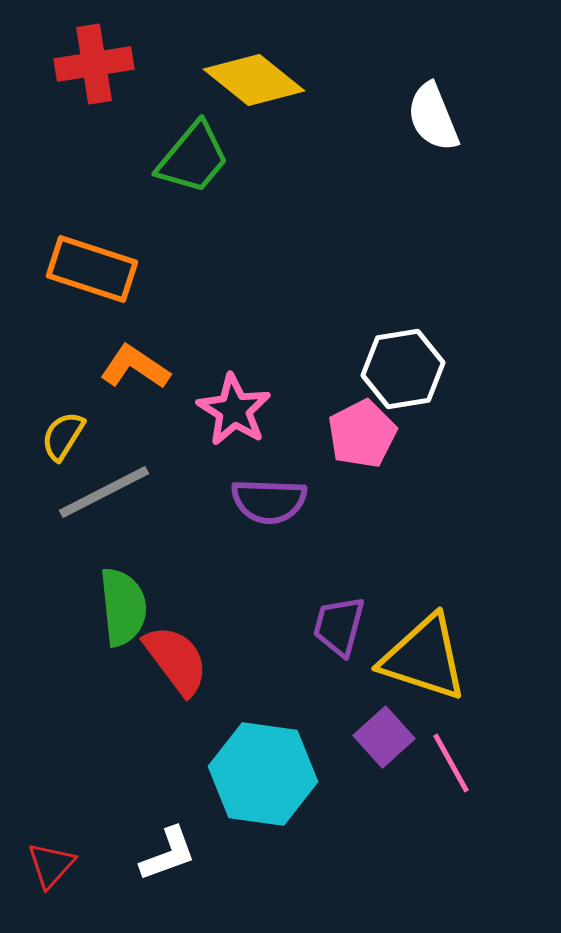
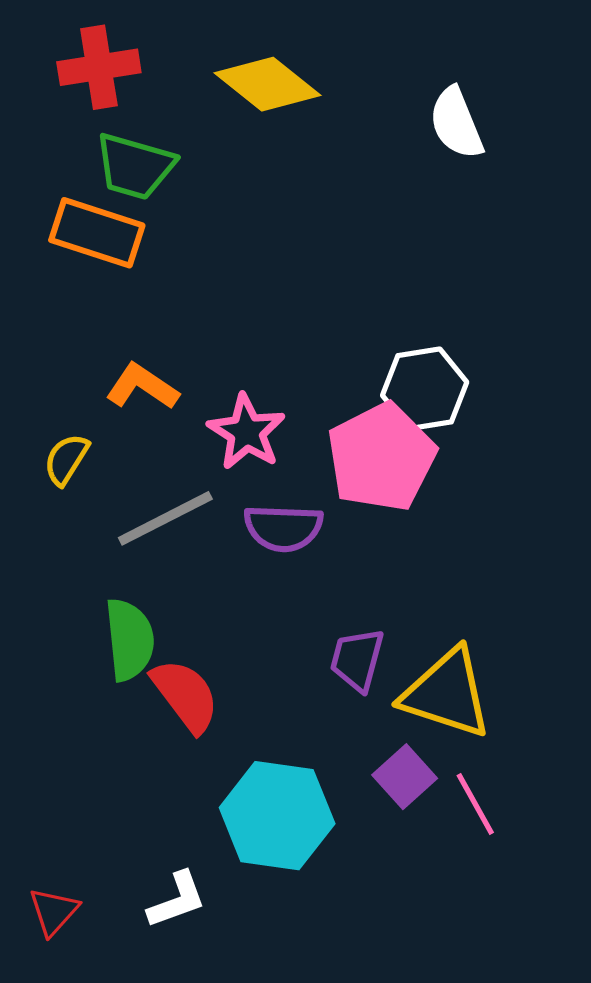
green trapezoid: (193, 158) -> (135, 166), moved, turned 66
orange rectangle: (92, 269) -> (97, 233), moved
pink pentagon: (362, 434) -> (381, 457), size x1.5
gray line: (104, 492) -> (165, 518), moved

